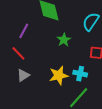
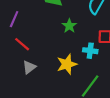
purple line: (24, 31) -> (14, 19), moved
cyan cross: (80, 74) -> (90, 51), moved

